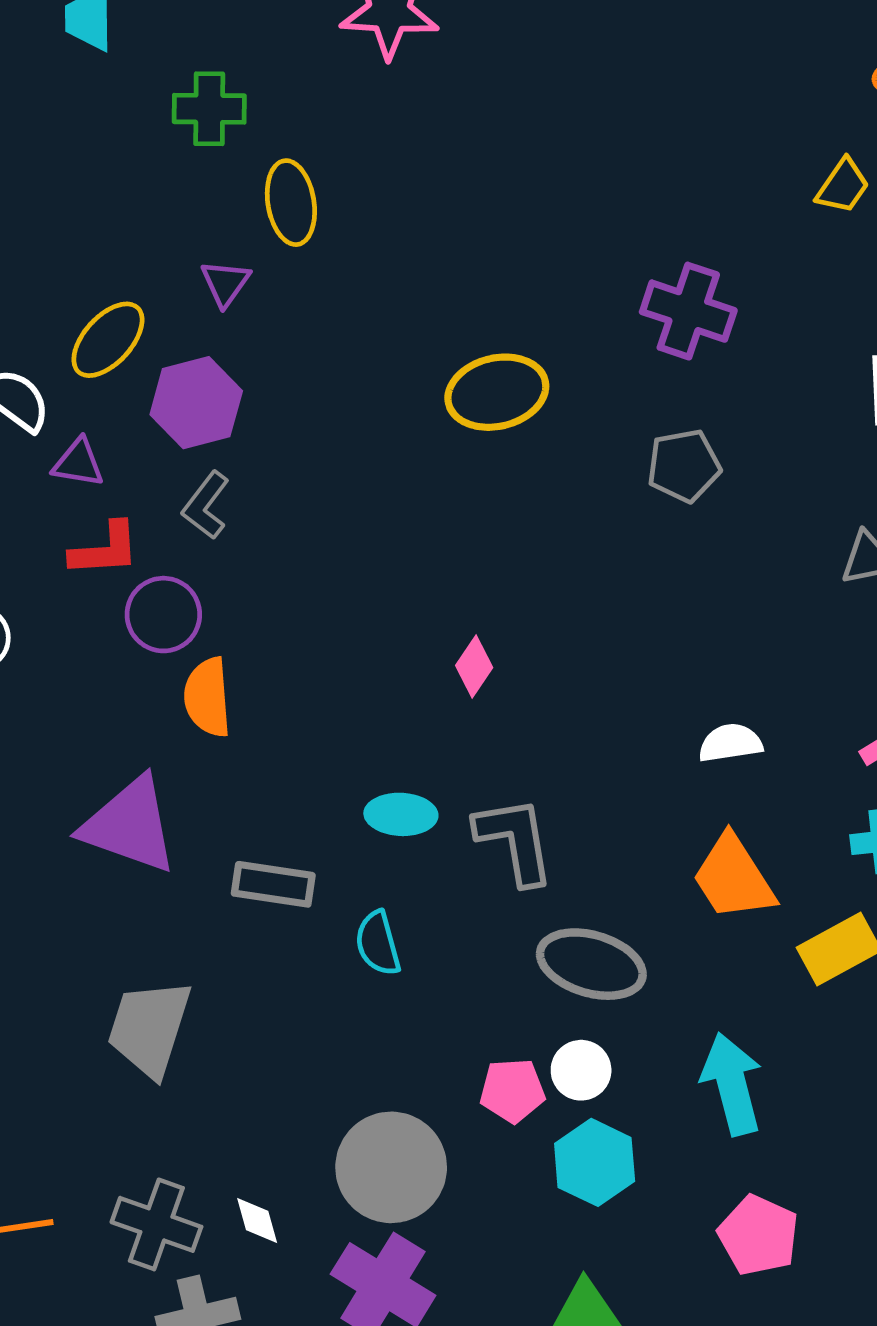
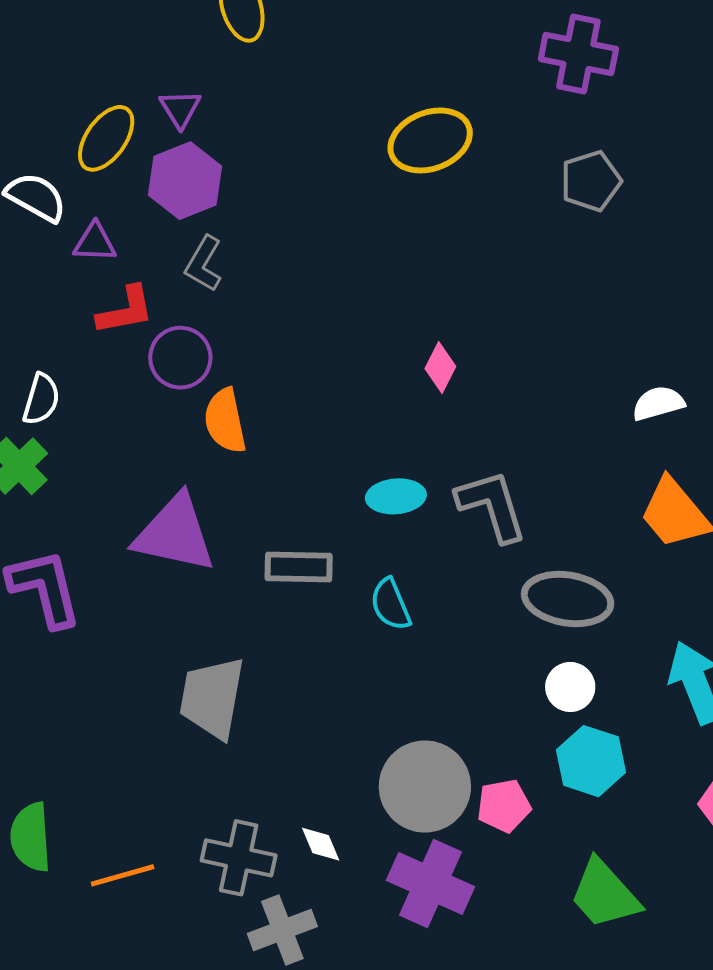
purple triangle: (225, 283) -> (180, 109), moved
pink pentagon: (512, 1090) -> (504, 806), moved

